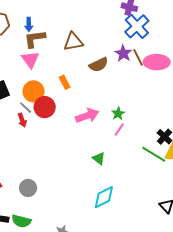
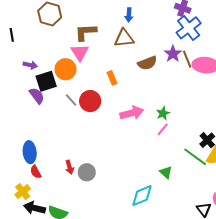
blue arrow: (29, 24) -> (129, 15), moved
orange circle: (33, 91) -> (66, 69), moved
red arrow: (22, 120) -> (69, 167), moved
green triangle: (99, 158) -> (166, 172), moved
gray circle: (28, 188) -> (87, 172), moved

